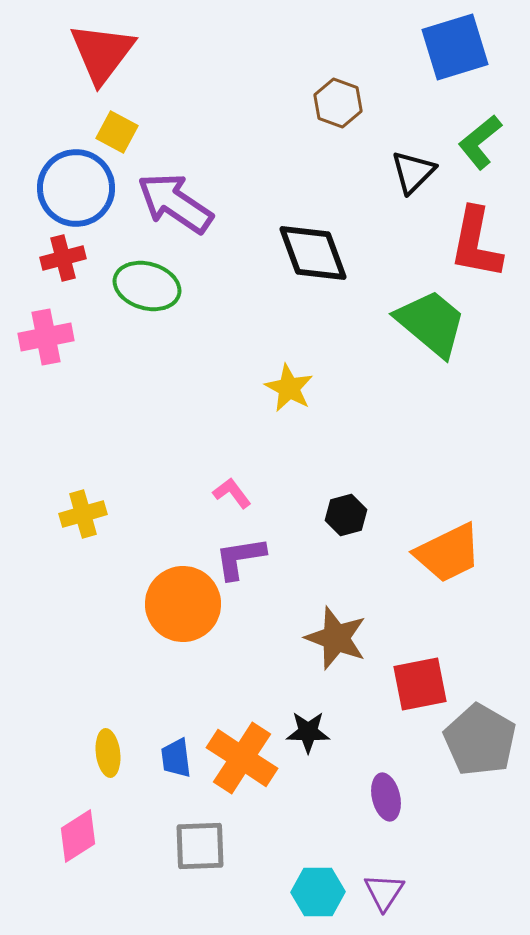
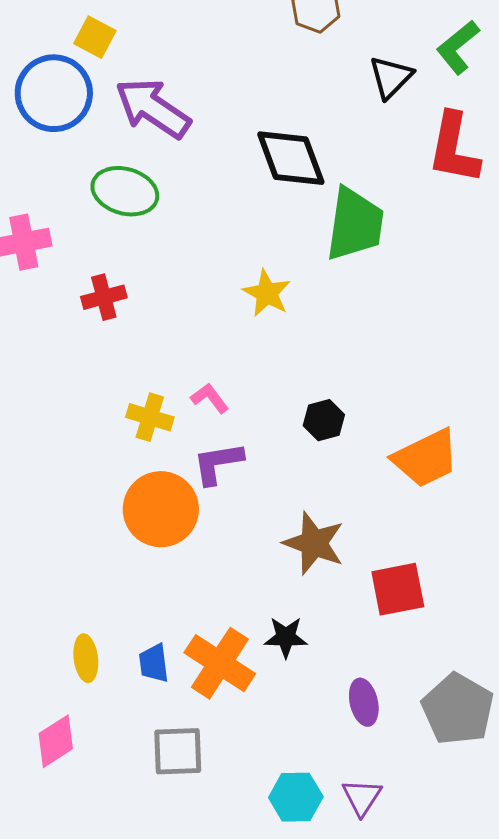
red cross: (63, 258) -> (104, 297), moved
green trapezoid: (431, 323) -> (355, 224), moved, turned 58
yellow cross: (83, 514) -> (150, 417), moved, turned 33
gray pentagon: (480, 740) -> (458, 709), moved

